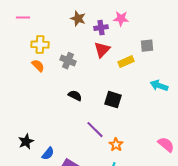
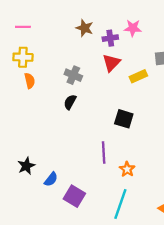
yellow cross: (40, 45) -> (23, 57), moved
orange semicircle: (38, 66) -> (30, 81), moved, turned 32
black semicircle: (75, 96) -> (70, 102), moved, turned -88
purple line: (95, 130) -> (104, 152), turned 42

